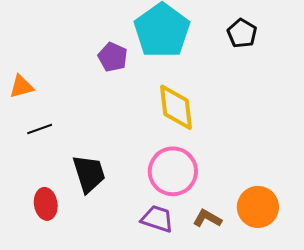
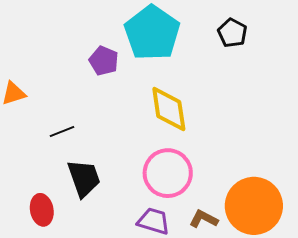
black line: (40, 129) -> (62, 131), moved
orange circle: (258, 207) -> (254, 206), size x1.4

